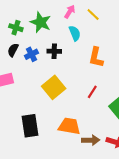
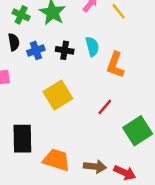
cyan semicircle: (75, 33) -> (92, 46), moved
black semicircle: (13, 50) -> (14, 42), turned 136
orange trapezoid: (69, 126) -> (56, 160), moved

